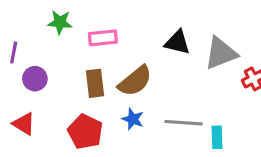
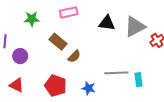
pink rectangle: (103, 38) -> (69, 12), moved
brown semicircle: (135, 81) -> (74, 56), moved, size x0.6
brown rectangle: (95, 83) -> (58, 42), moved, turned -36
blue star: (133, 119) -> (89, 88), moved

